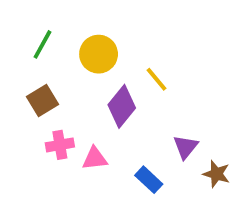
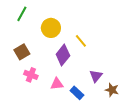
green line: (43, 44) -> (22, 14), moved
pink cross: (60, 145) -> (31, 75), turned 32
pink triangle: (95, 158) -> (57, 84), moved

